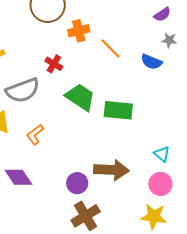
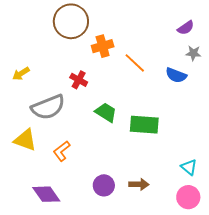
green trapezoid: (80, 97) -> (106, 112), size x0.7
brown arrow: (111, 170) -> (139, 184), size x0.6
purple circle: (77, 183) -> (104, 185), moved

